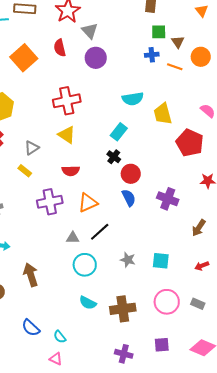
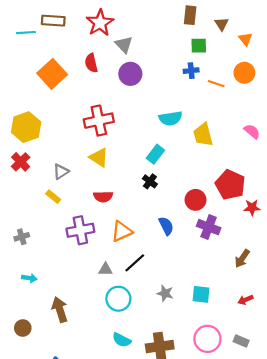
orange triangle: (202, 11) -> (245, 39), moved
brown triangle: (178, 42) -> (222, 24), moved
red pentagon: (190, 143) -> (230, 185), moved
red circle: (131, 174) -> (196, 200), moved

